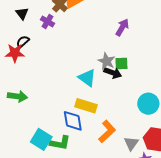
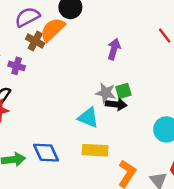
purple cross: (47, 21) -> (17, 66), moved
blue diamond: (73, 121) -> (46, 153), moved

